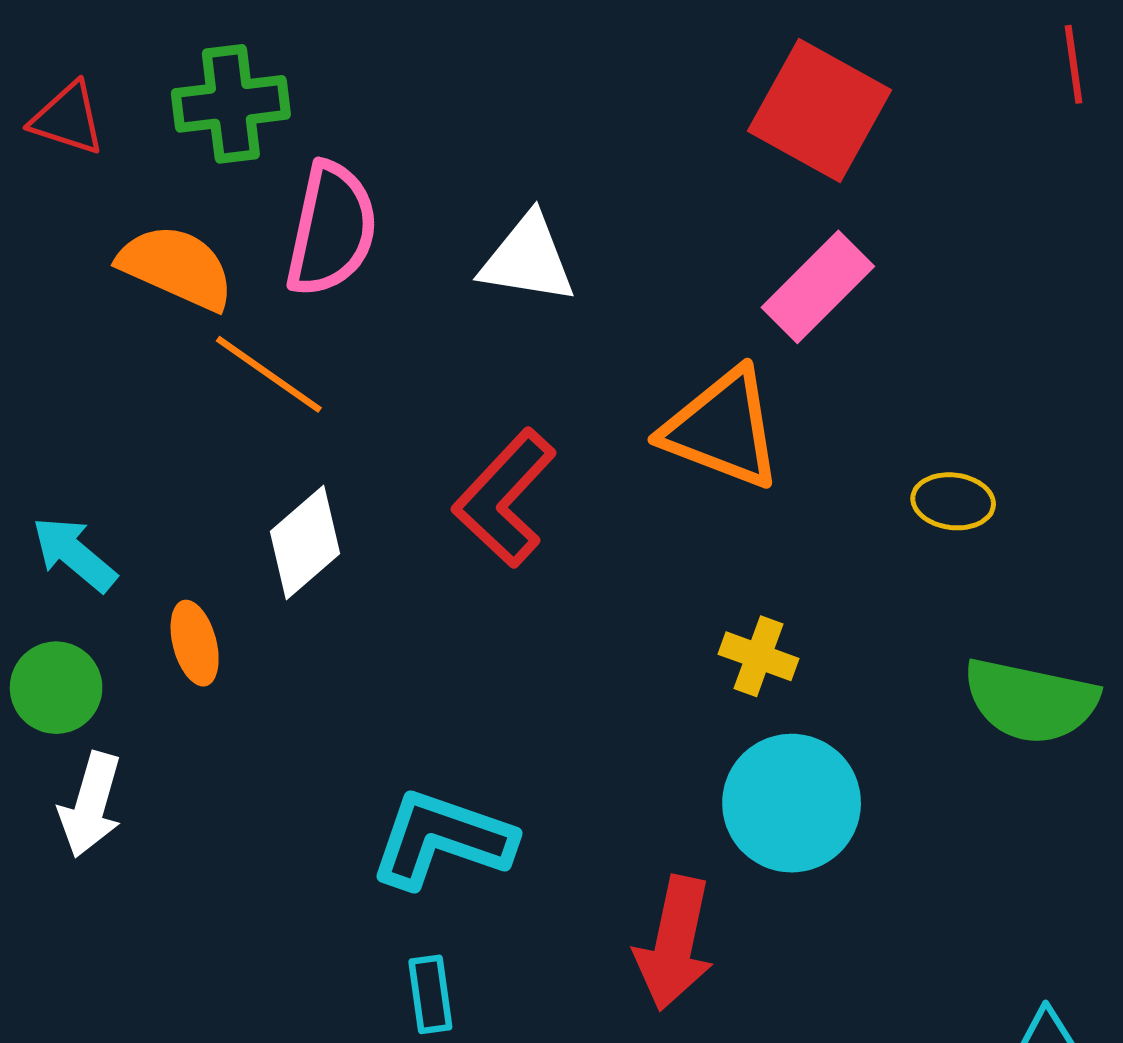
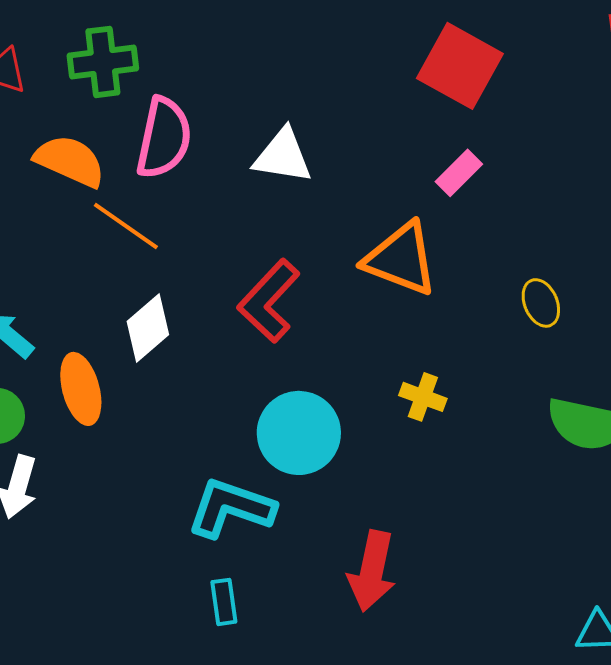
pink rectangle: (818, 287) -> (459, 173), size x0.7
yellow ellipse: (953, 501) -> (541, 303), turned 60
orange ellipse: (195, 643) -> (81, 389), size x1.4
cyan circle: (792, 803) -> (299, 433), moved

